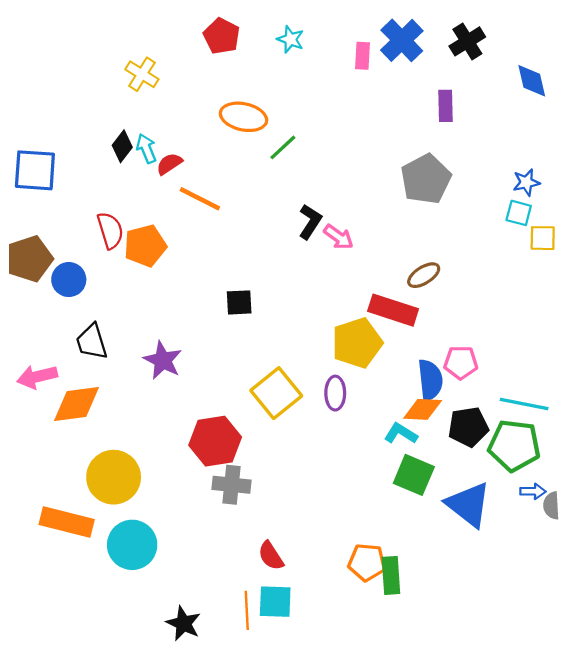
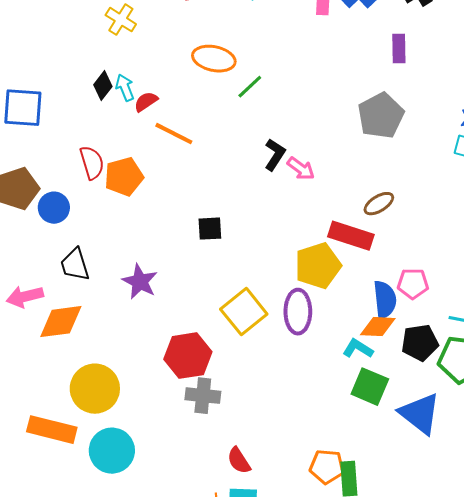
purple ellipse: (335, 393) -> (298, 312), size x1.4

